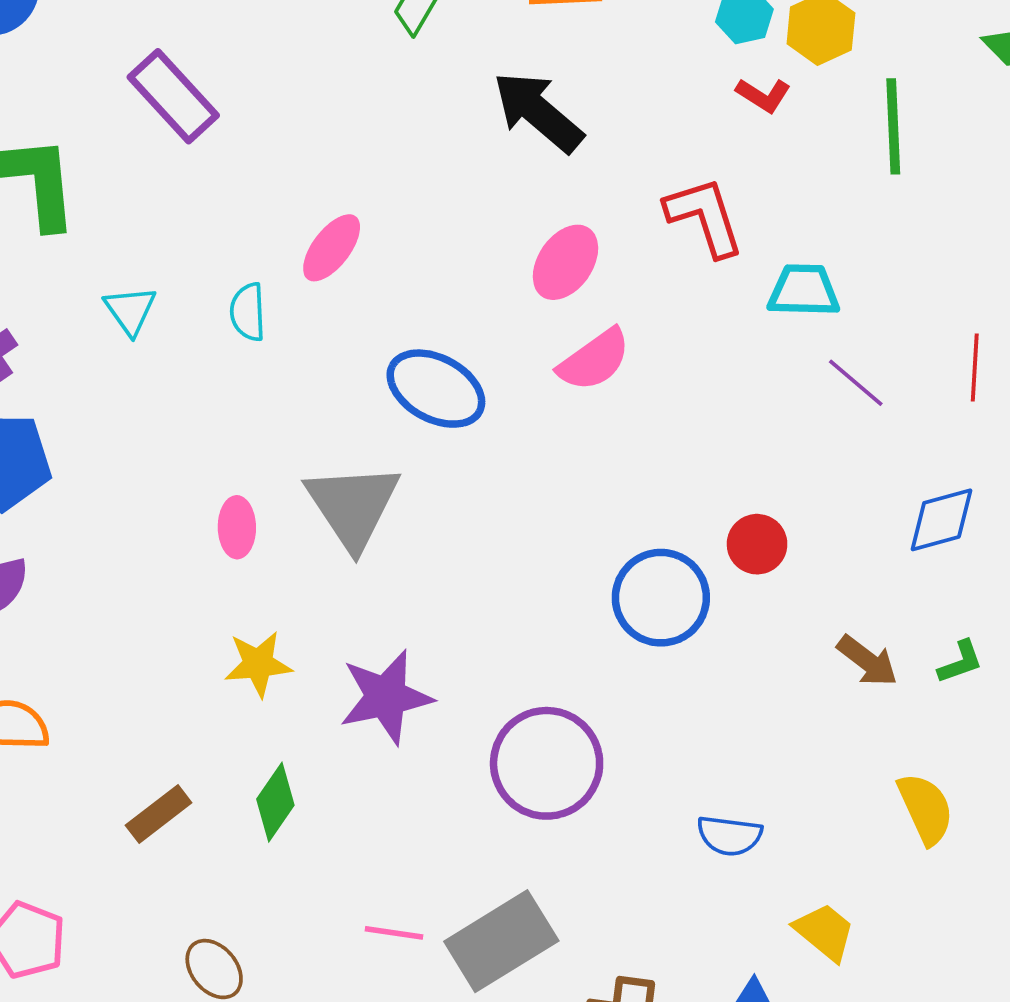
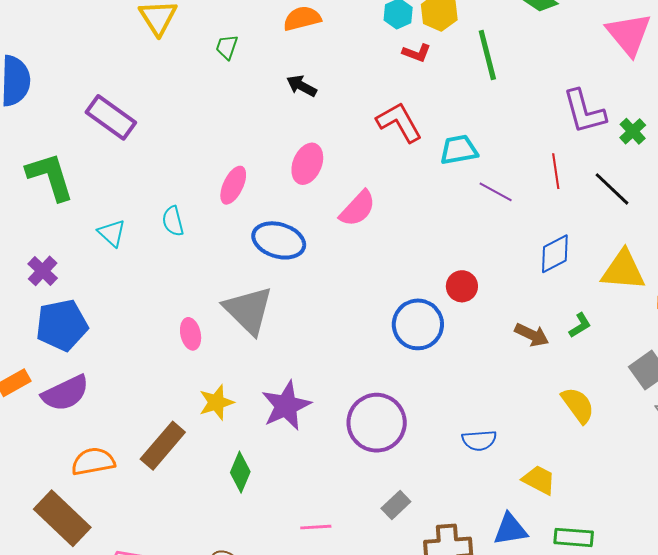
black arrow: (538, 112) -> (302, 86), size x0.6
pink ellipse: (332, 248) -> (233, 185), moved
pink ellipse: (565, 262) -> (307, 164), moved
brown rectangle: (159, 814) -> (163, 446), moved, size x1.4
gray rectangle: (501, 941) -> (396, 505), moved, size x0.5

